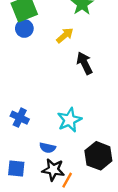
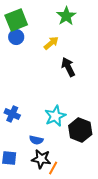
black hexagon: (98, 156) -> (80, 130), moved

